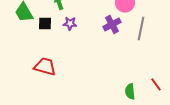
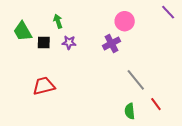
gray line: (141, 28) -> (136, 80), moved, turned -50
red trapezoid: (45, 66) -> (44, 86), turned -30

